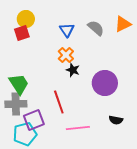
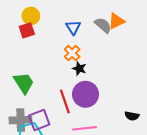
orange triangle: (123, 24) -> (116, 21), moved
purple circle: (105, 83) -> (86, 94), moved
gray cross: (16, 104) -> (21, 120), moved
black semicircle: (116, 120) -> (132, 116), moved

